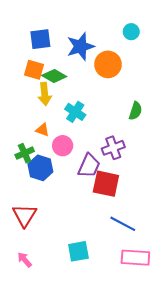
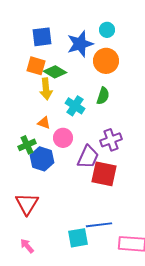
cyan circle: (131, 32) -> (107, 30), moved
green semicircle: (135, 111) -> (103, 96), moved
blue line: (123, 224) -> (99, 225), moved, turned -35

